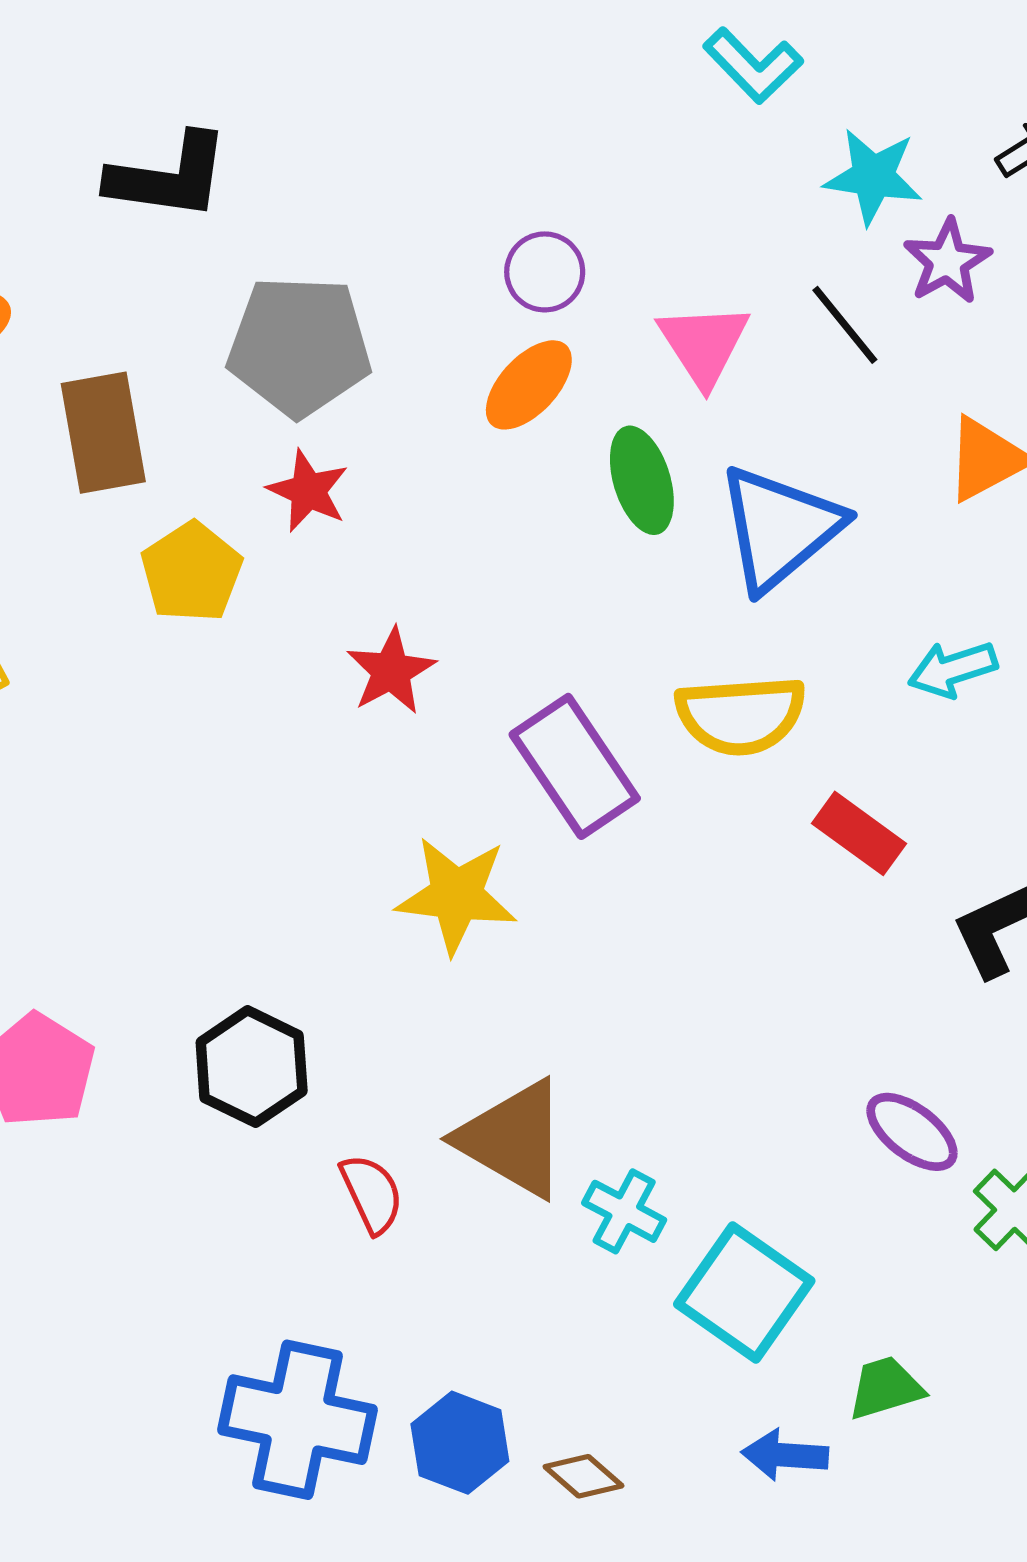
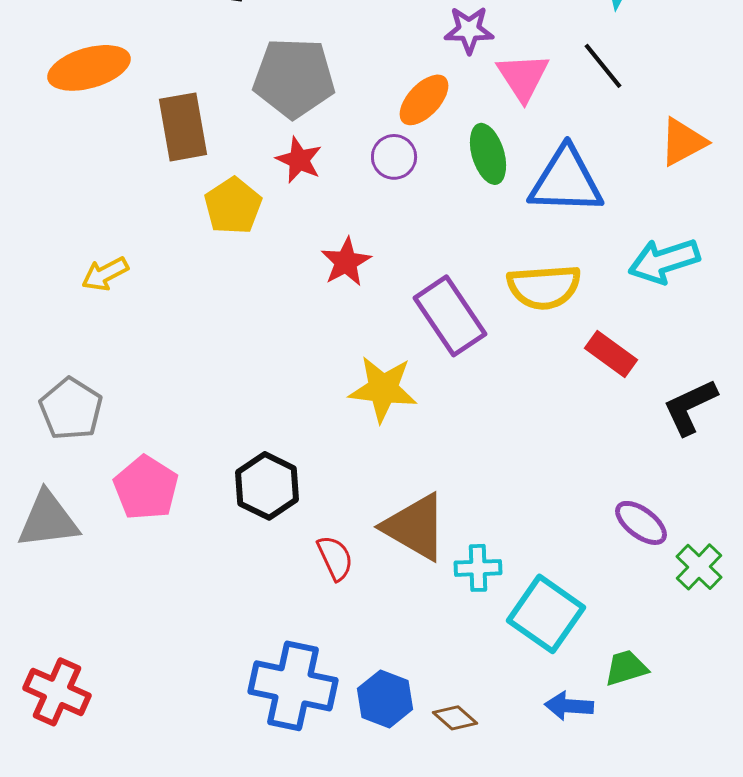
purple star: (947, 261) -> (469, 30), moved, turned 30
purple circle: (545, 272) -> (394, 157), moved
blue triangle: (780, 528) -> (566, 181), turned 42
cyan arrow: (953, 669) -> (664, 261), size x1.4
cyan cross: (624, 1211) -> (478, 568), turned -30

